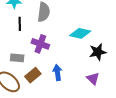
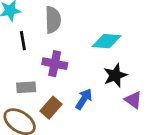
black star: (98, 52) -> (115, 75), moved
blue arrow: (57, 73) -> (84, 99), turned 49

